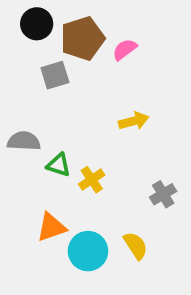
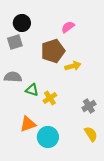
black circle: (37, 24) -> (22, 23), moved
brown pentagon: (82, 38) -> (53, 51), moved
gray square: (55, 75) -> (15, 42), moved
yellow semicircle: (136, 246) -> (91, 134), moved

